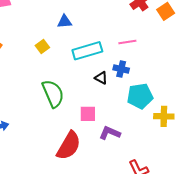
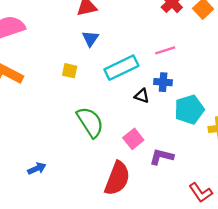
blue triangle: (65, 22) -> (90, 39), turned -42
yellow square: (42, 46) -> (70, 71), turned -32
pink square: (88, 114) -> (133, 139), turned -30

